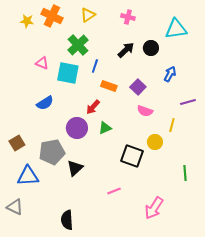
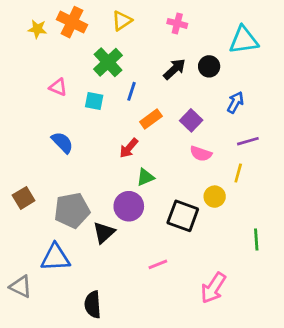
cyan square: (68, 73) -> (94, 101), size x0.6
orange rectangle: (109, 86) -> (151, 119), turned -56
purple line: (188, 102) -> (248, 141), moved
blue semicircle: (45, 103) -> (62, 143), turned -102
purple circle: (77, 128) -> (129, 206), moved
blue triangle: (28, 176) -> (55, 257), moved

